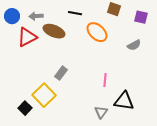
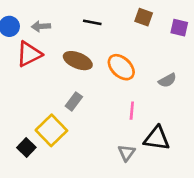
brown ellipse: (54, 31) -> (78, 61), moved
orange ellipse: (97, 32) -> (121, 67), moved
gray semicircle: (134, 45) -> (167, 80), moved

